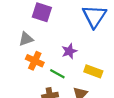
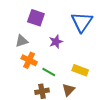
purple star: (69, 51) -> (56, 42), moved

